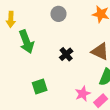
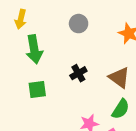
green square: (40, 86) -> (37, 89), moved

